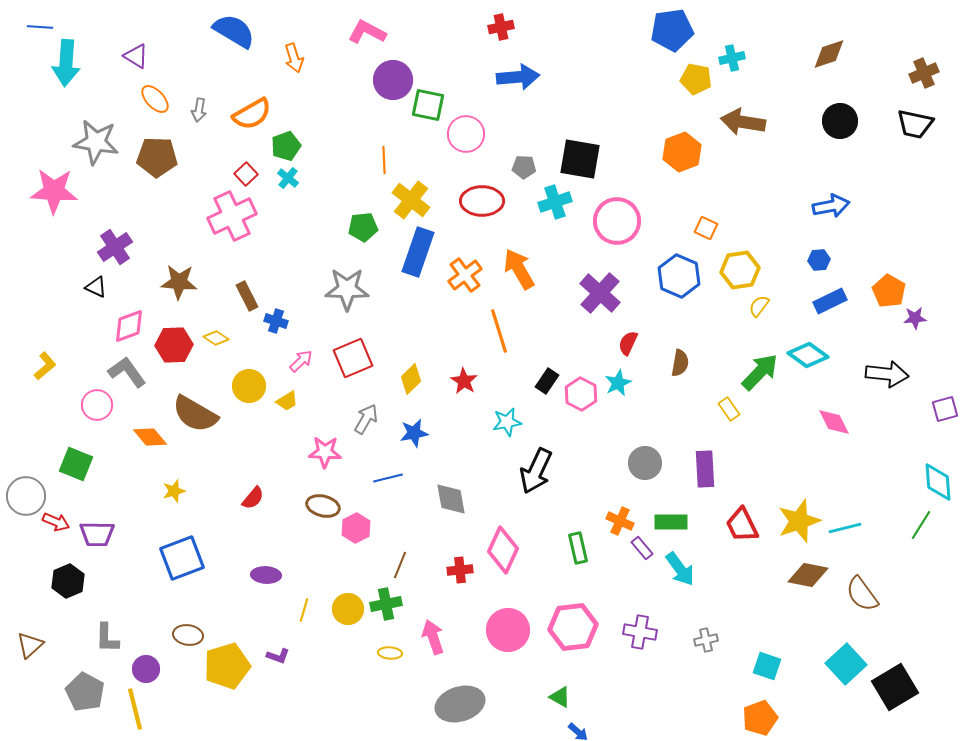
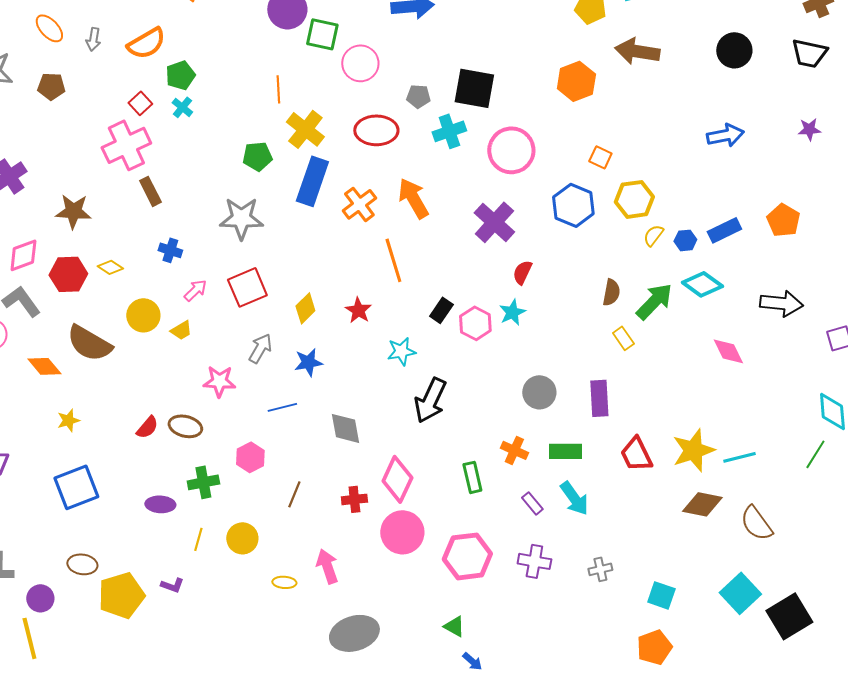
brown pentagon: (157, 157) -> (51, 86), size x0.7
blue hexagon: (819, 260) -> (685, 240), moved
brown rectangle: (247, 296) -> (150, 191), moved
purple star: (915, 318) -> (809, 129), moved
brown semicircle: (680, 363) -> (611, 292), moved
brown ellipse: (323, 506) -> (185, 426), moved
purple rectangle: (642, 548) -> (532, 503), moved
green cross: (386, 604) -> (203, 482), moved
pink circle: (508, 630) -> (402, 532), moved

